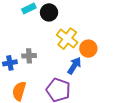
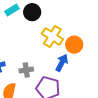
gray cross: (29, 56) -> (26, 70), moved

